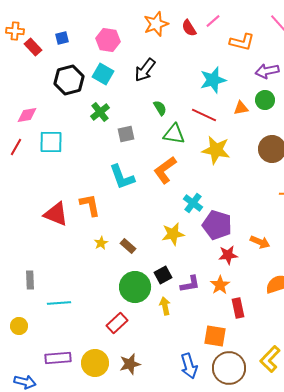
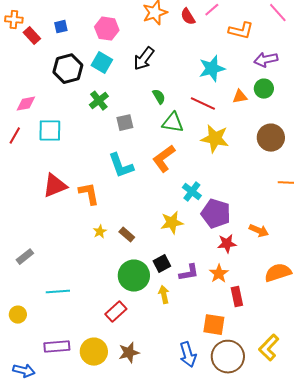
red triangle: (56, 214) -> (55, 186), moved, turned -44
gray rectangle: (30, 280) -> (25, 257), moved, turned 54

